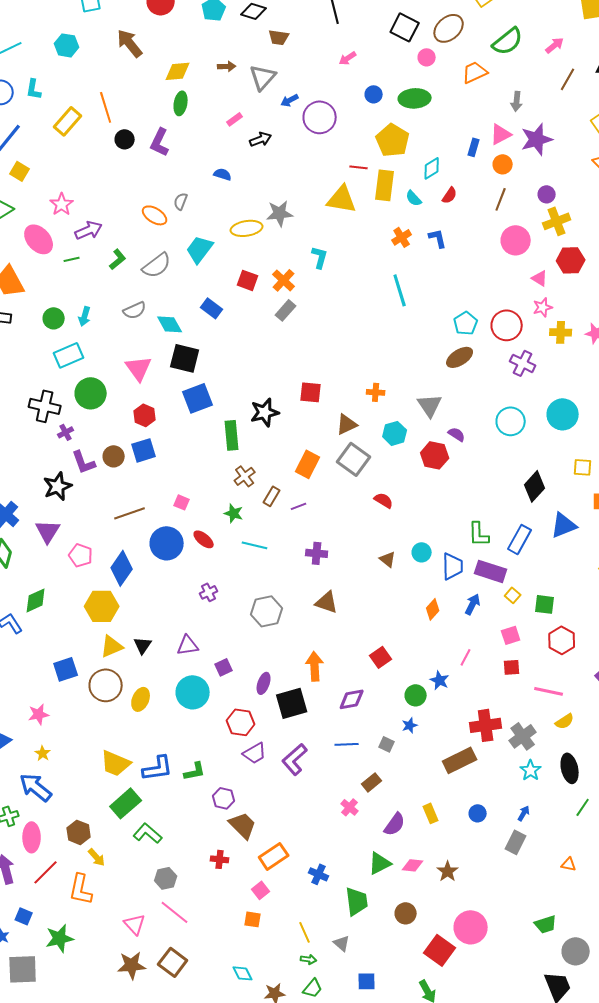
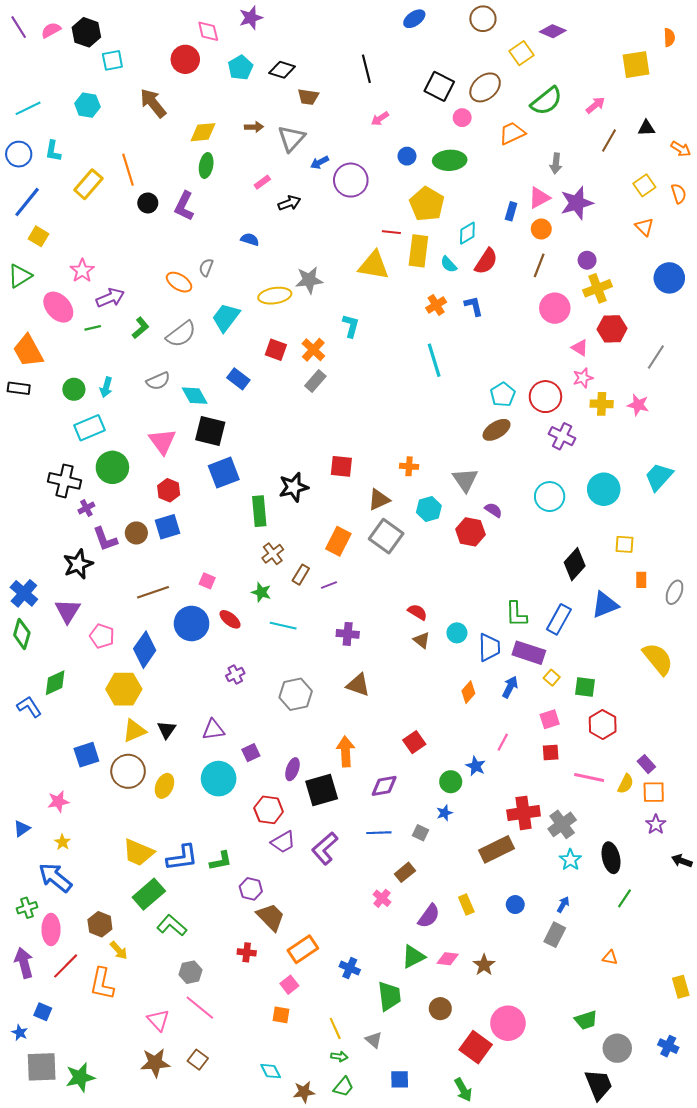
red semicircle: (450, 195) -> (486, 261), size x1.5
red semicircle: (384, 500) -> (417, 612), moved
yellow semicircle: (565, 721) -> (626, 784), moved, turned -30
green star: (60, 938) -> (80, 1077), moved
brown square: (173, 962) -> (198, 1060), size x0.7

